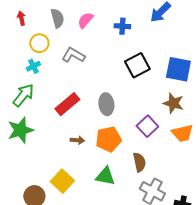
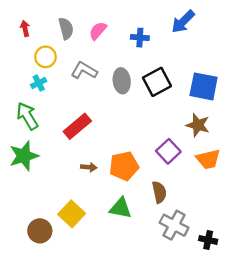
green arrow: (23, 95) -> (27, 116), turned -70
gray ellipse: (106, 104) -> (122, 81), moved

